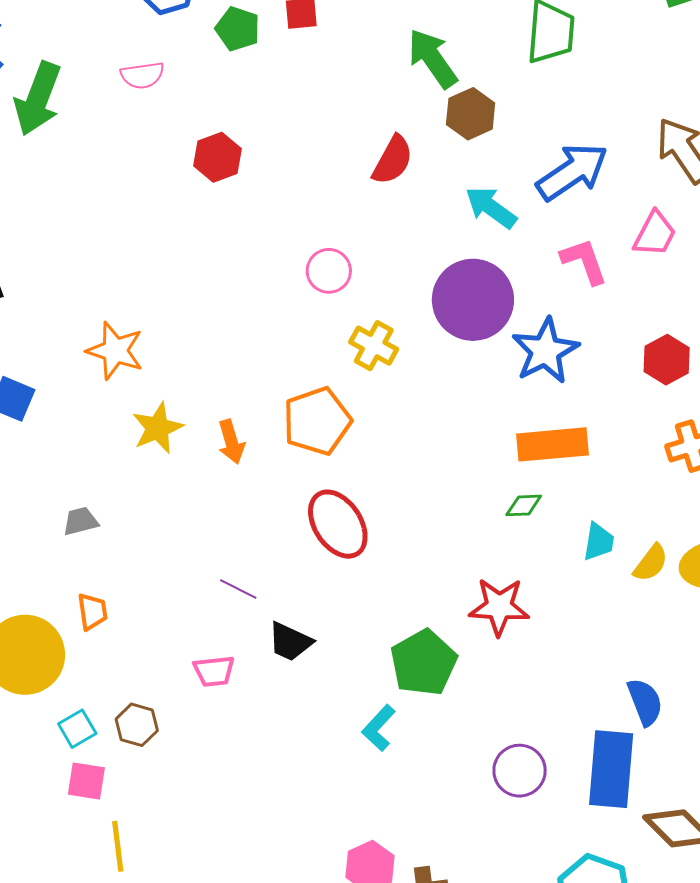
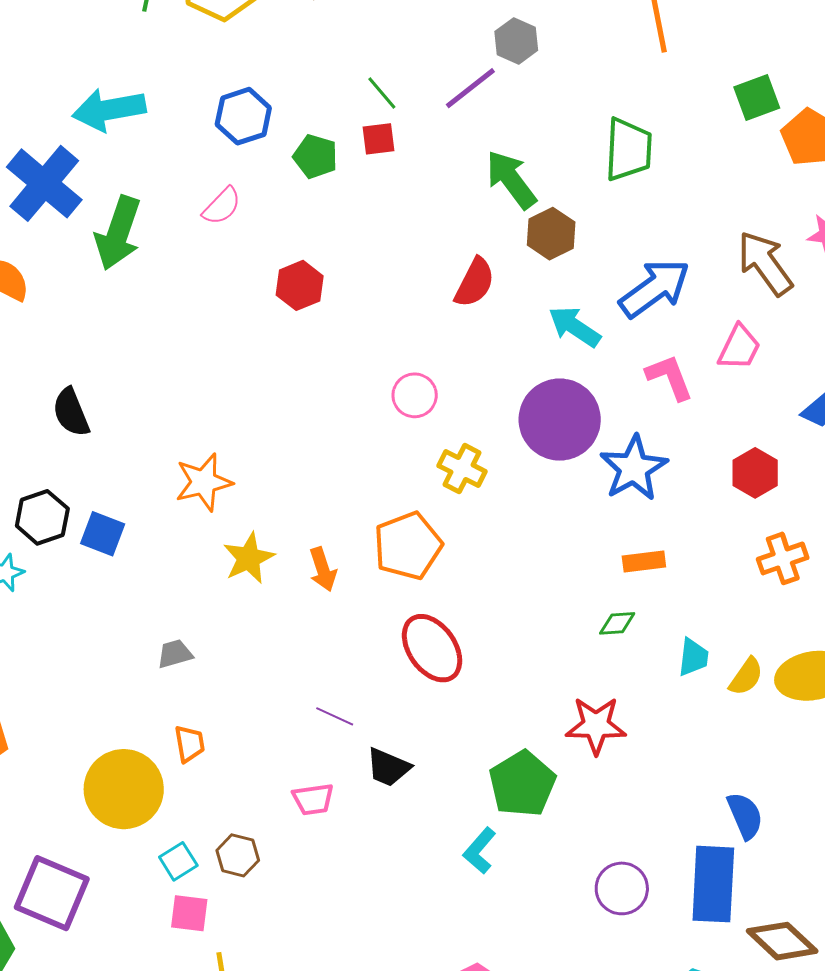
pink semicircle: (142, 75) -> (222, 206), turned -36
orange star: (115, 351) -> (204, 482), turned -30
orange rectangle: (553, 444) -> (644, 561), size x0.6

